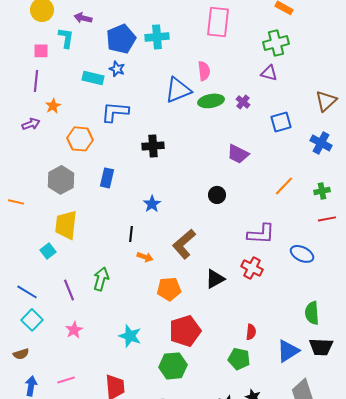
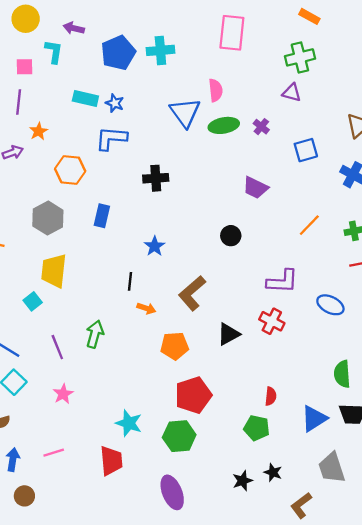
blue star: (117, 69) -> (115, 103), moved
blue triangle: (178, 90) -> (185, 113), turned -44
cyan star: (130, 336) -> (129, 423), moved

